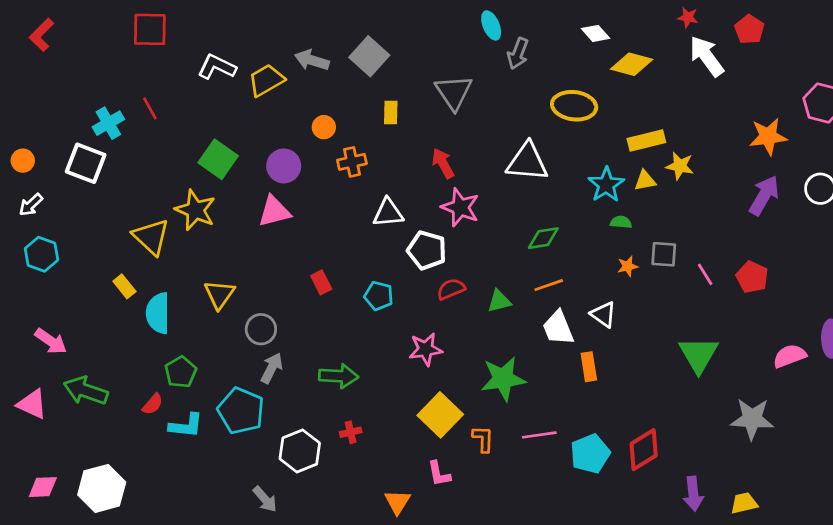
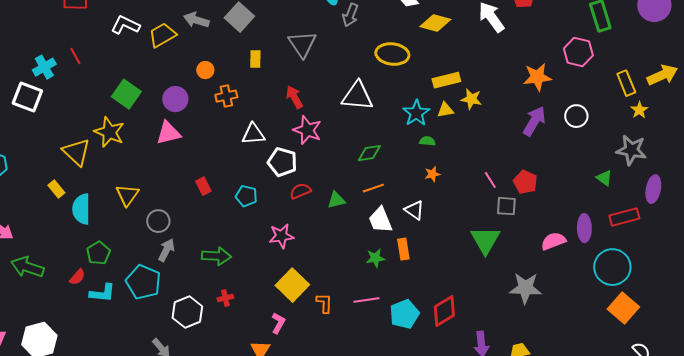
gray square: (664, 254) -> (506, 206), moved
green star: (503, 379) -> (375, 258), moved, size x0.6
pink L-shape: (439, 474) -> (278, 323), moved, turned -140

